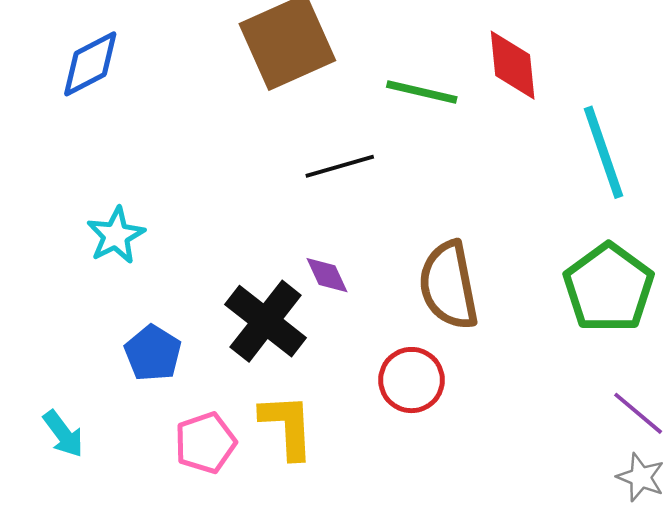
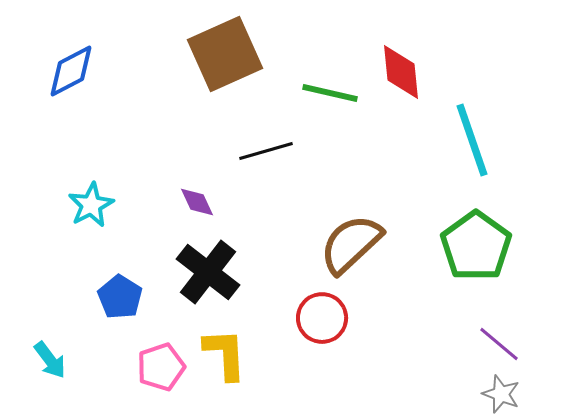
purple diamond: (327, 275) -> (197, 202), moved
brown semicircle: (449, 285) -> (351, 244), turned 58

